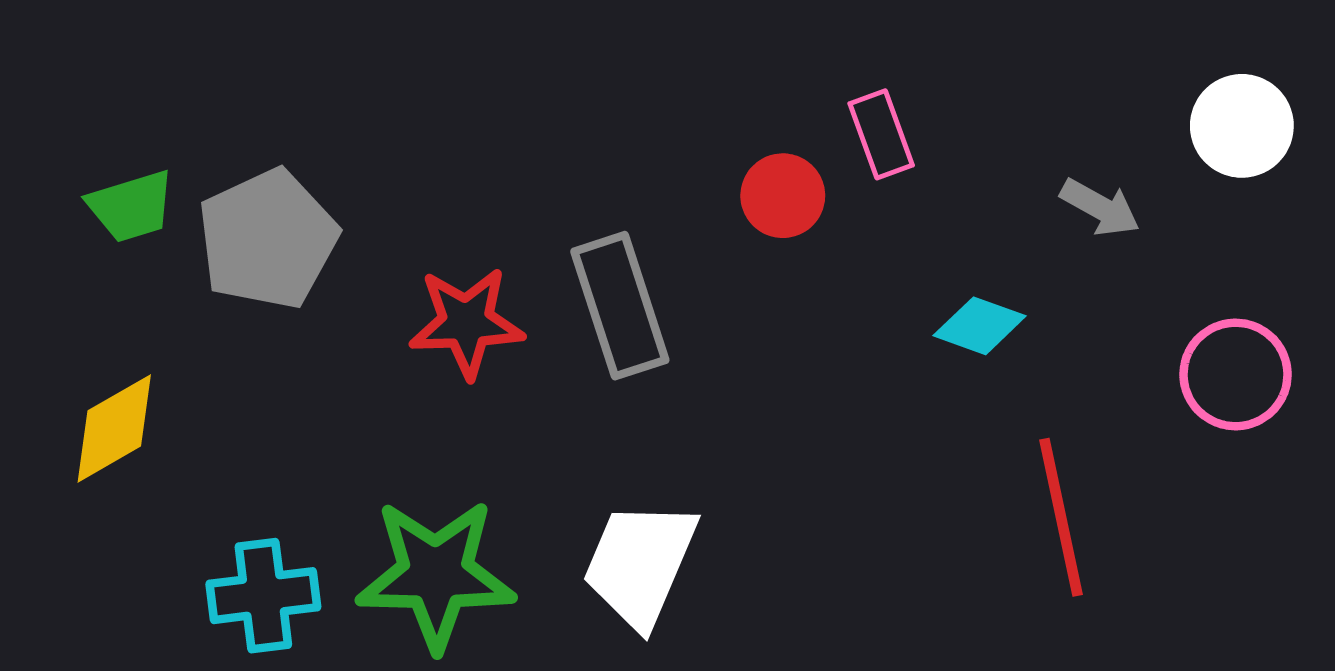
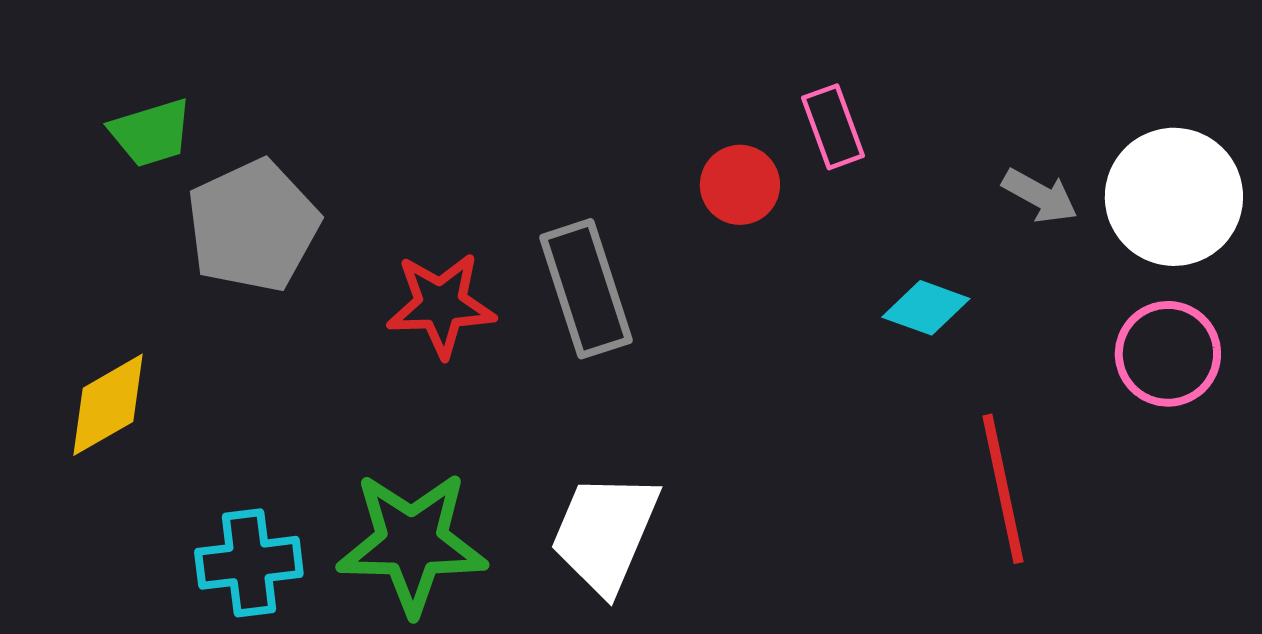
white circle: (1242, 126) -> (1174, 197), moved, size x1.4
green trapezoid: (131, 206) -> (151, 133), moved

